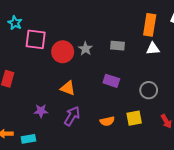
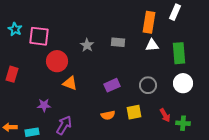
cyan star: (15, 23) -> (15, 29), moved
red circle: (63, 52) -> (57, 61), moved
purple rectangle: (111, 81) -> (112, 85), moved, turned -42
purple arrow: (72, 116) -> (64, 125), moved

